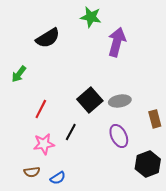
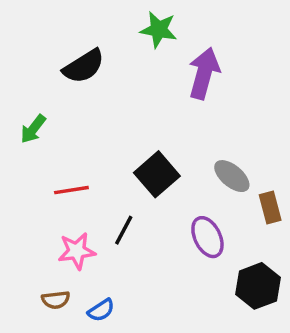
gray ellipse: (120, 101) -> (232, 176), moved, turned 50
red line: (41, 109) -> (71, 190), turned 54

